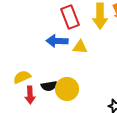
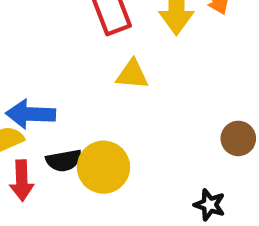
blue arrow: (57, 41) -> (31, 114), moved

